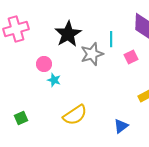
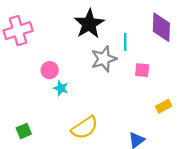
black star: (68, 34) -> (89, 24), moved
pink square: (131, 57) -> (142, 70), moved, turned 32

